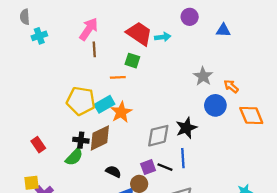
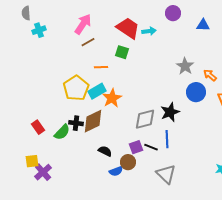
brown line: (94, 49) -> (88, 42), turned 64
orange line: (118, 77) -> (101, 67), moved
yellow pentagon: (81, 101) -> (76, 88), turned 30
green semicircle: (74, 157) -> (62, 132), moved

